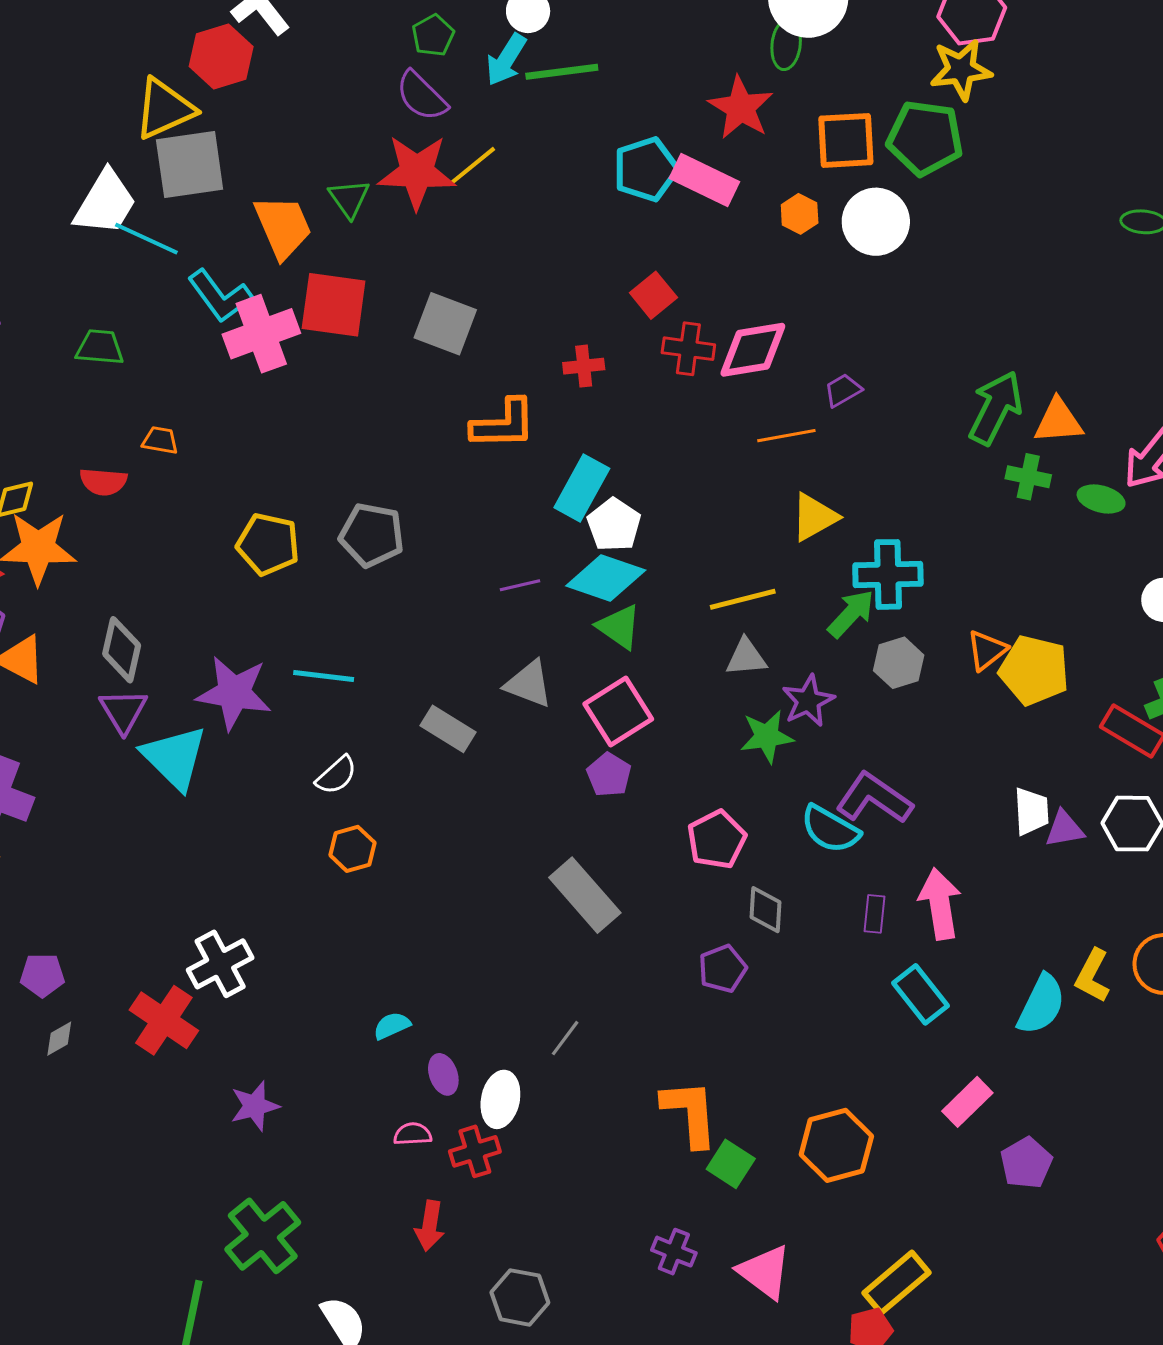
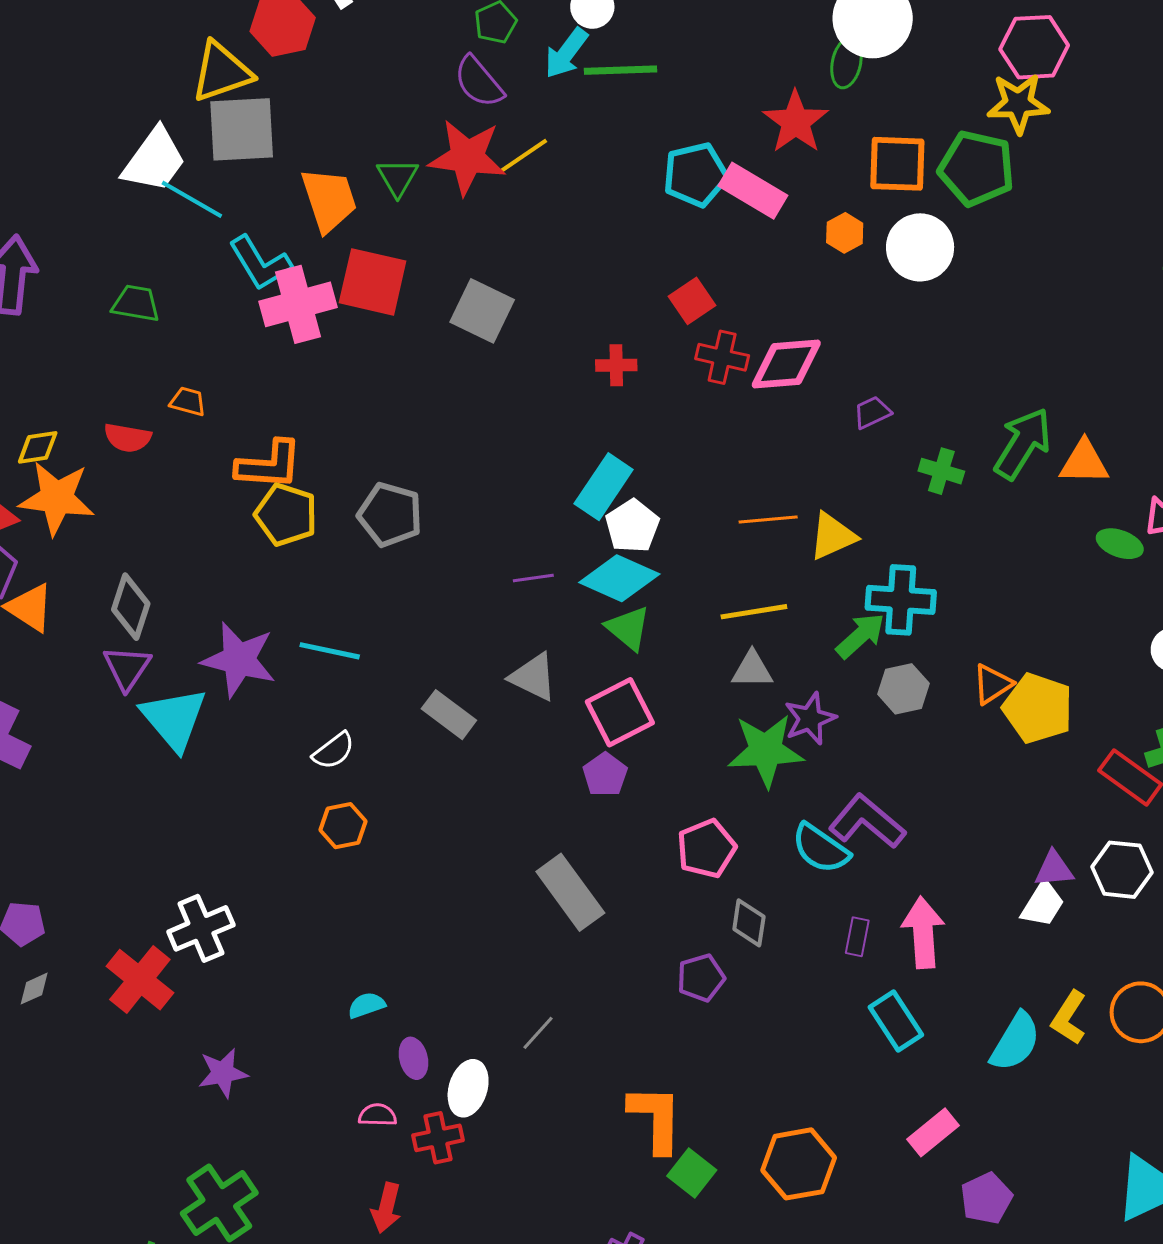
orange L-shape: (503, 424) -> (269, 465), moved
orange line: (786, 436) -> (768, 519), moved
green cross: (1028, 477) -> (941, 471), moved
green star: (767, 736) -> (766, 750), size x1.4
white trapezoid: (1031, 811) -> (1043, 904), moved, turned 30

